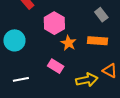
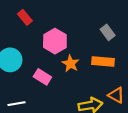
pink rectangle: (56, 66) -> (42, 77), moved

